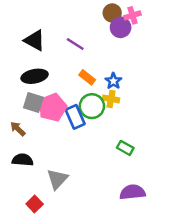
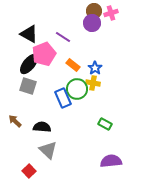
purple circle: (121, 27) -> (92, 23), moved
black ellipse: (35, 76) -> (29, 64), turned -40
pink pentagon: (52, 107) -> (44, 54), moved
brown arrow: (18, 129) -> (15, 121), moved
black semicircle: (23, 160) -> (42, 127), moved
gray triangle: (57, 179) -> (48, 150), turned -30

